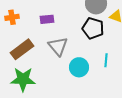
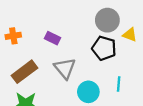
purple rectangle: (47, 19) -> (53, 38), turned 32

